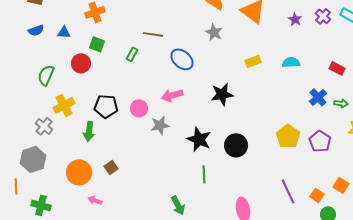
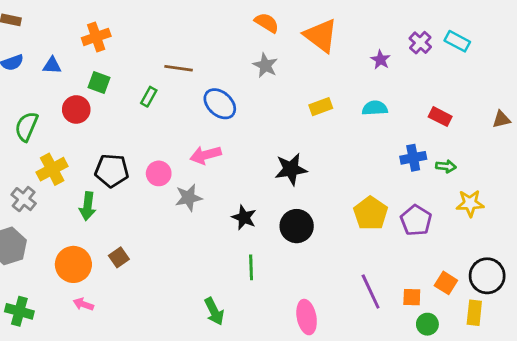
purple star: (295, 19) -> (380, 60), moved
black star: (222, 94) -> (291, 169), moved
blue cross: (318, 97) -> (413, 158), turned 30
black star: (199, 139) -> (244, 218), size x0.7
orange square: (317, 195) -> (412, 297), turned -32
pink arrow: (95, 200) -> (83, 304), moved

